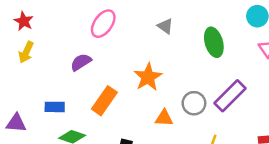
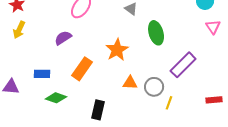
green ellipse: (214, 42) -> (156, 33), moved
gray circle: (194, 103) -> (154, 87), moved

